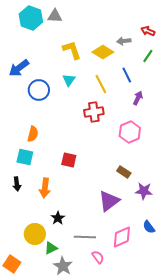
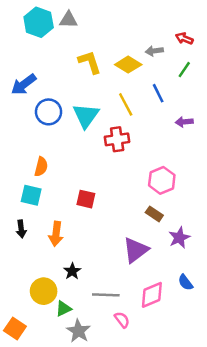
cyan triangle: (69, 80) -> (86, 116), moved, size x1.6
purple arrow: (138, 98) -> (184, 122), moved, turned -120
pink hexagon: (130, 132) -> (162, 180), moved
purple star: (144, 191) -> (179, 238), turned -30

